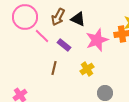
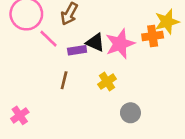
black triangle: (78, 19) -> (95, 42), moved
purple rectangle: (64, 45) -> (77, 50), turned -48

